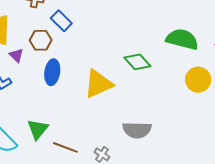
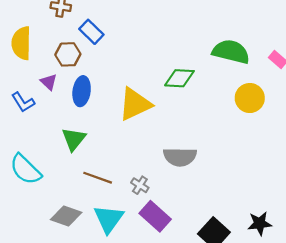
purple triangle: (16, 55) -> (49, 82), moved
green diamond: (137, 62) -> (179, 78), turned -44
green triangle: (38, 129) -> (74, 139), moved

